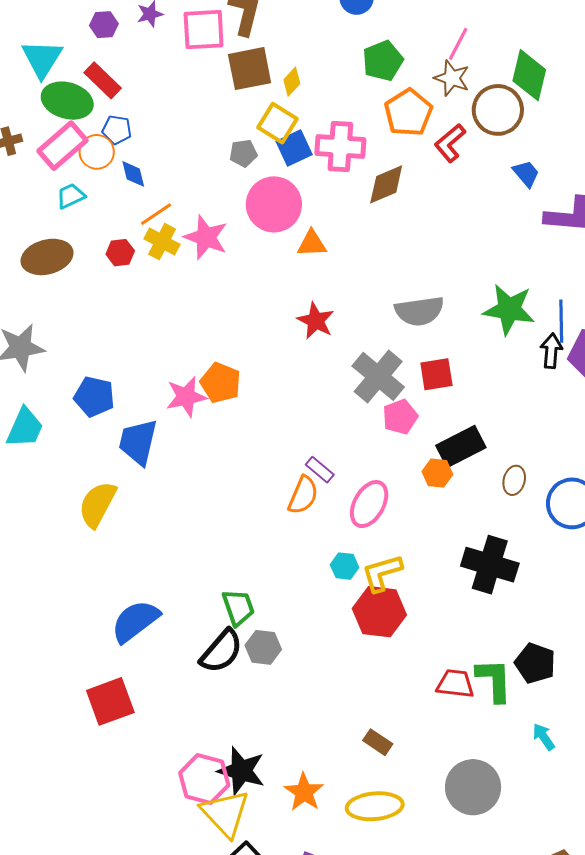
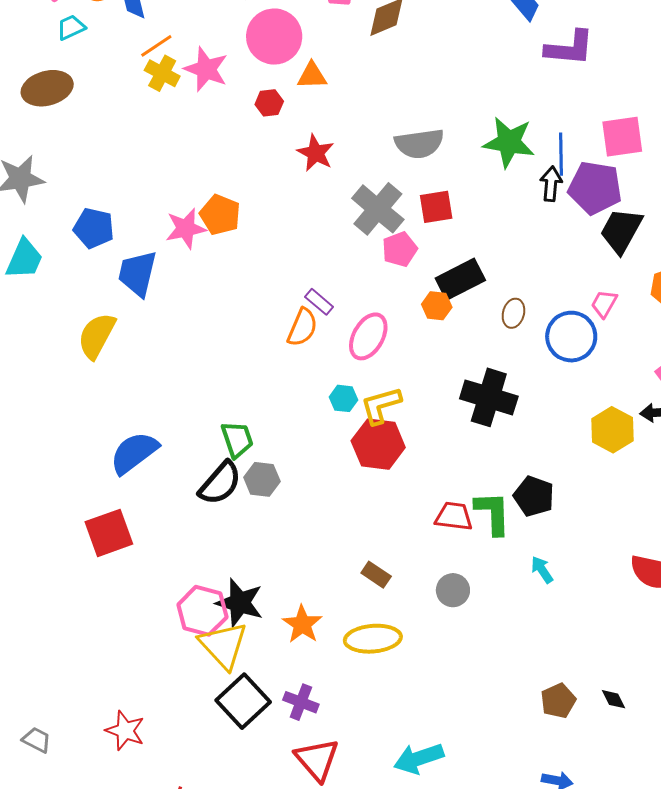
red hexagon: (120, 253) -> (269, 103), moved
gray circle: (473, 787) -> (453, 590), moved, size x0.6

